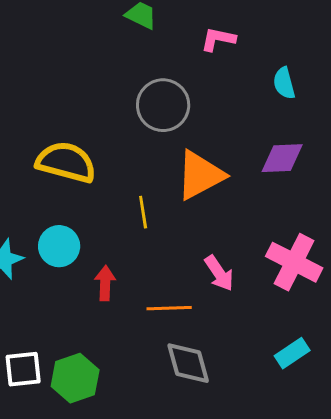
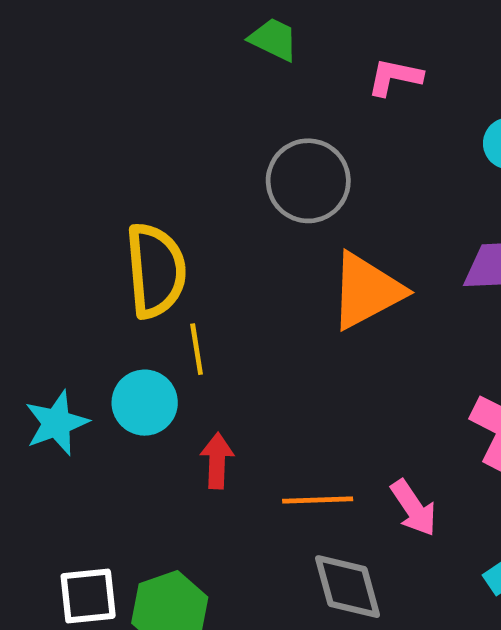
yellow semicircle: (66, 162) -> (156, 270), turned 70
yellow line: (143, 212) -> (197, 349), moved
pink arrow: (219, 273) -> (414, 508), moved

